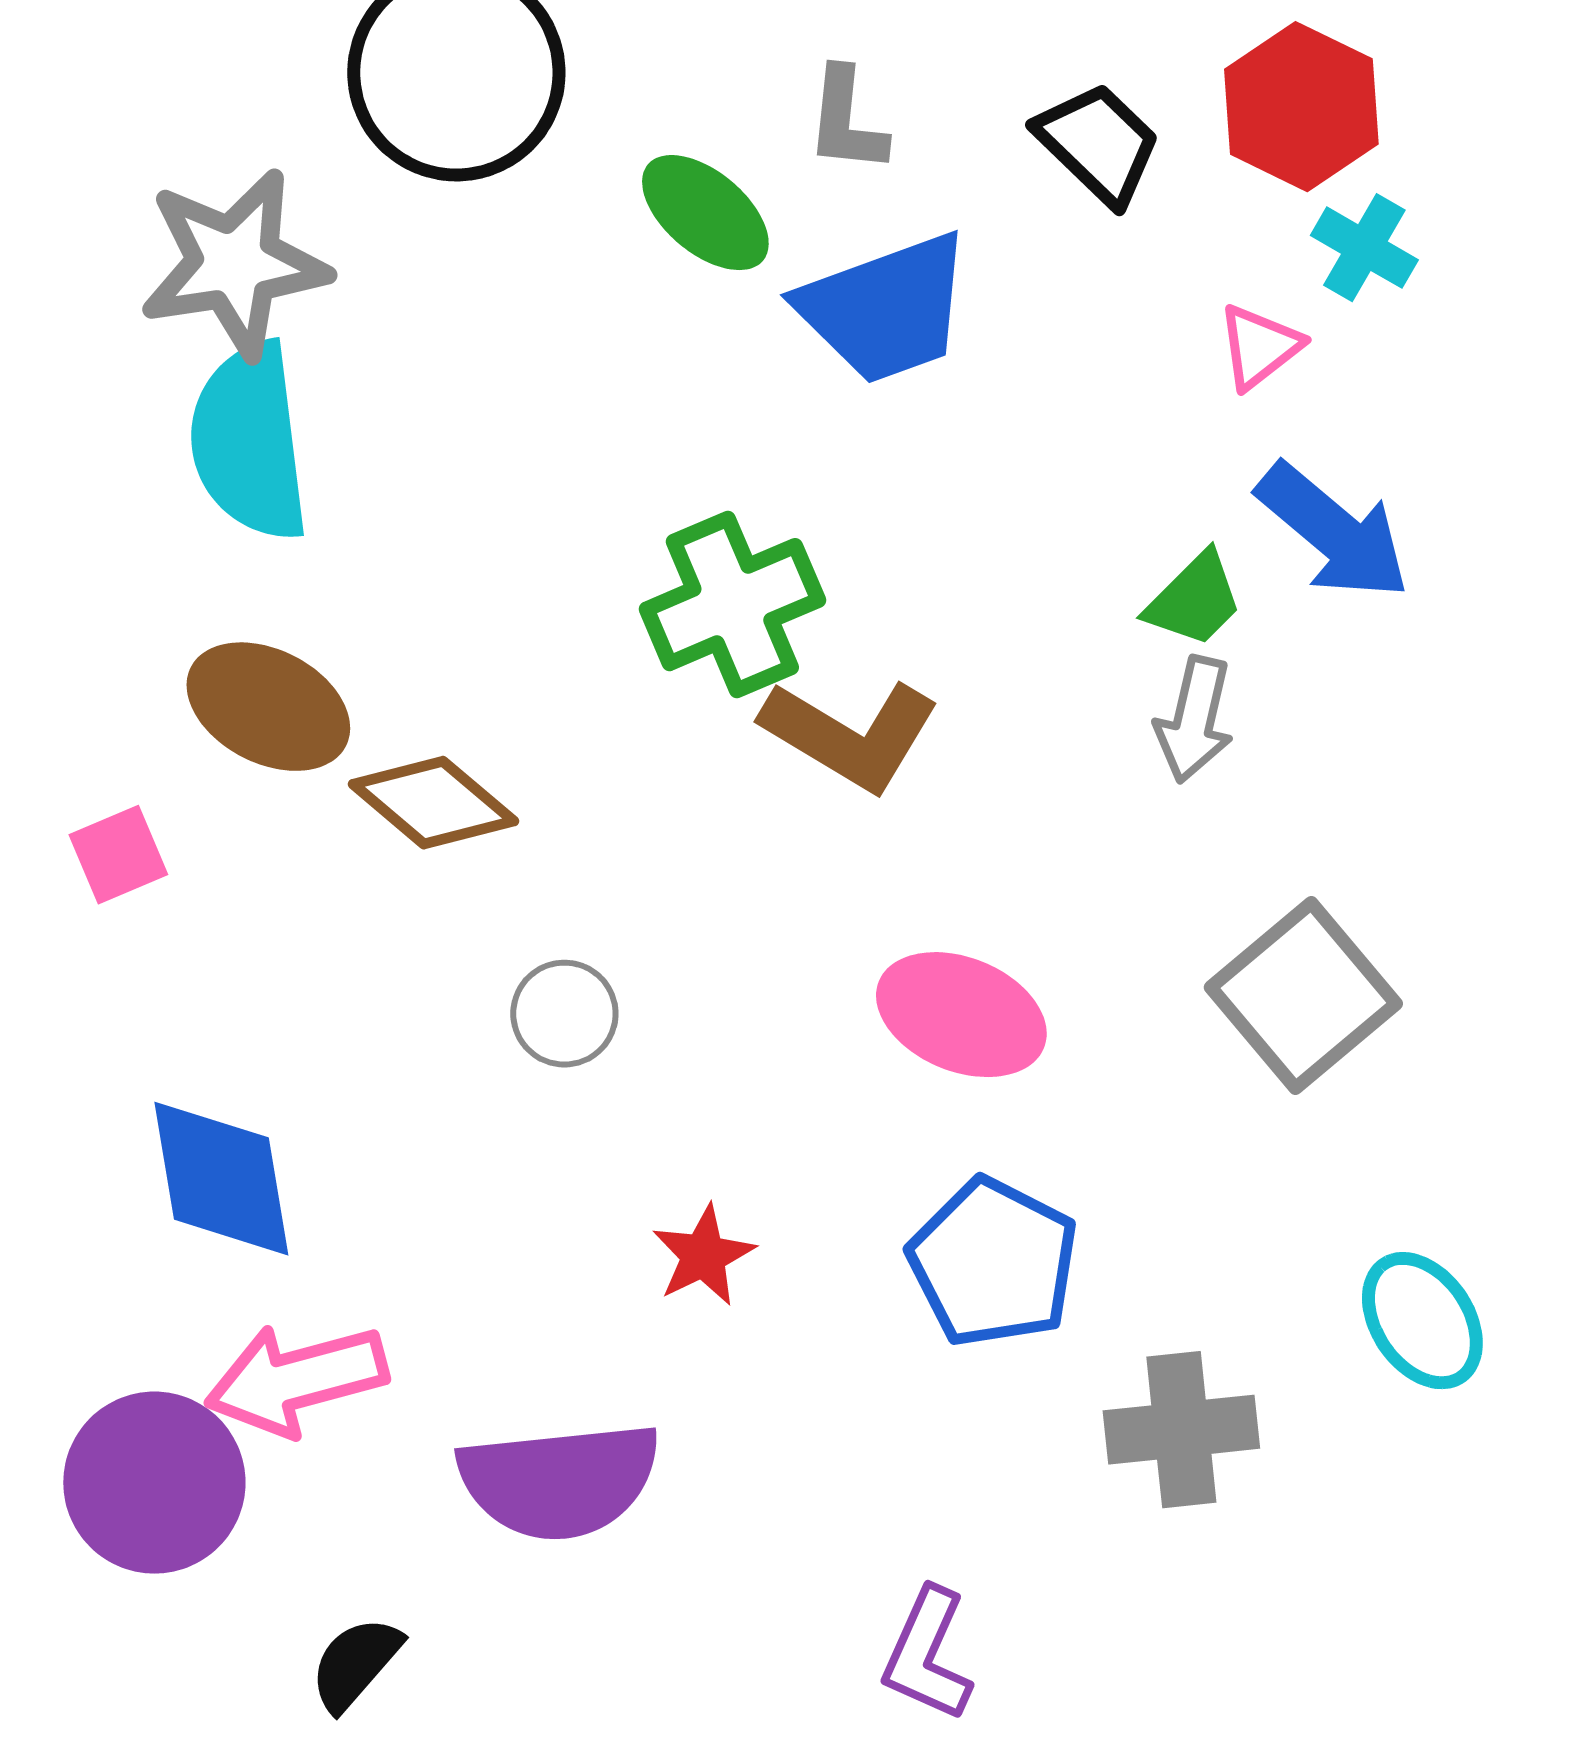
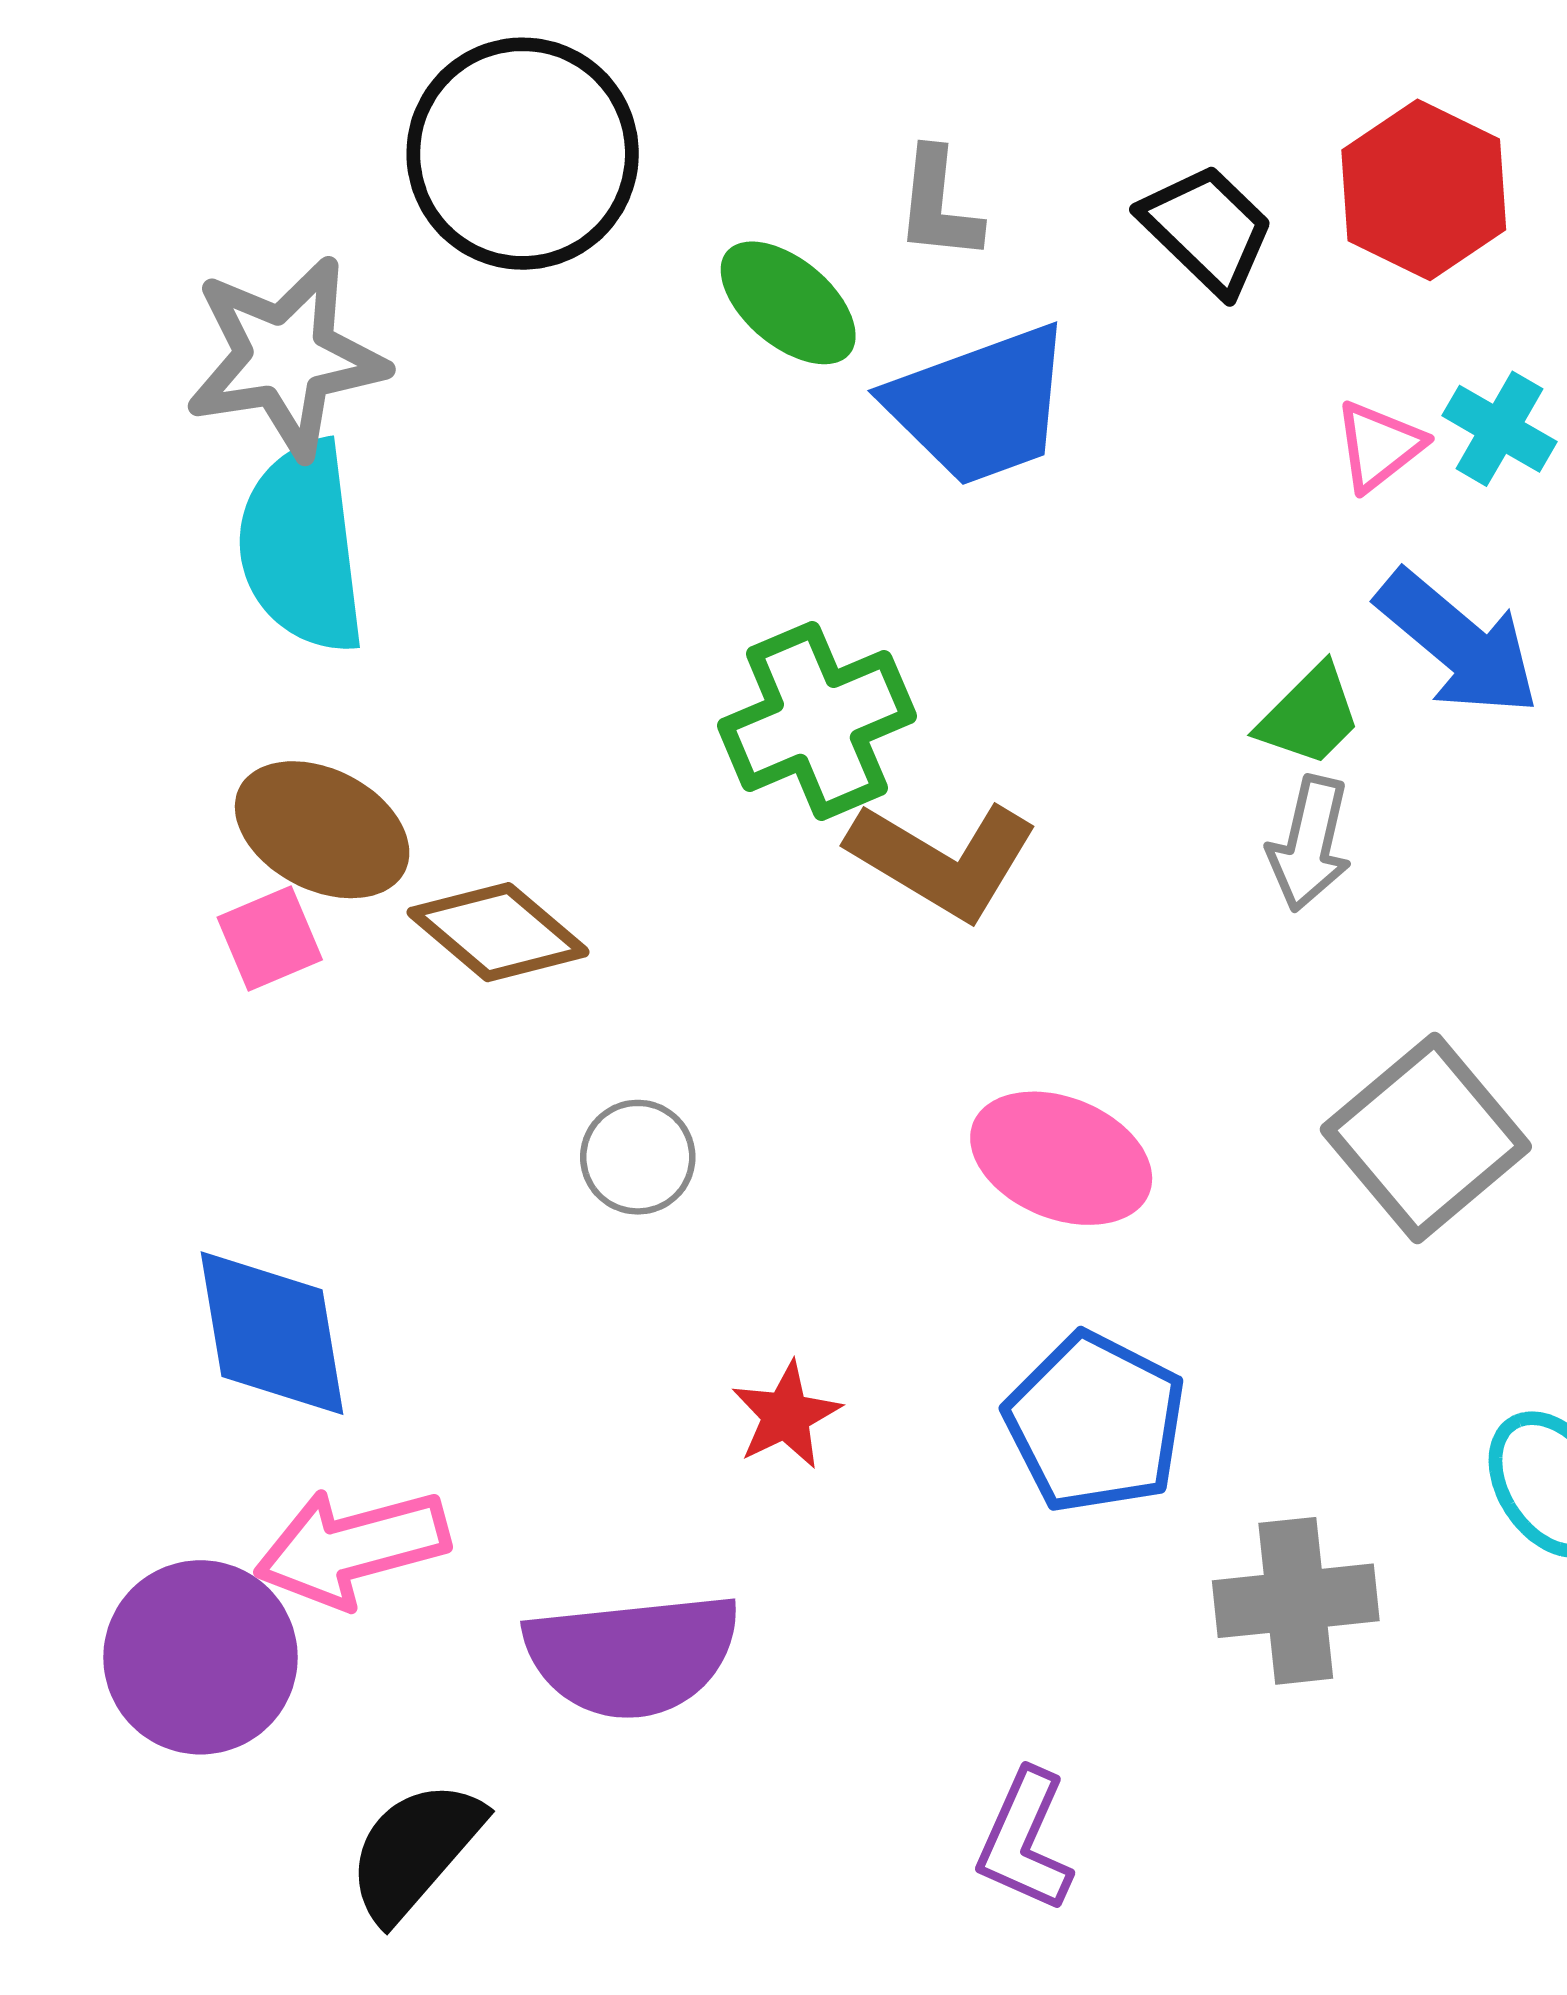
cyan cross: (1364, 248) -> (1499, 429), moved
pink square: (118, 855) -> (270, 939), moved
black semicircle: (355, 1664) -> (415, 1850), size x1.4

